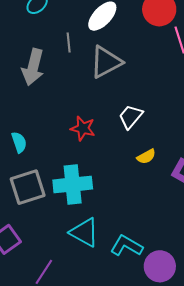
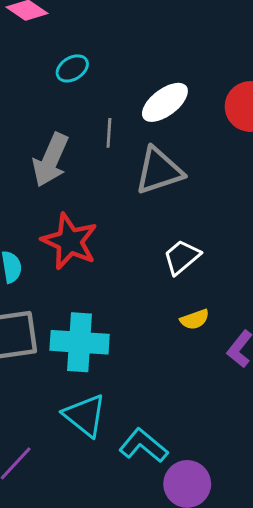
red star: (83, 128) -> (70, 241), moved, size x1.5

